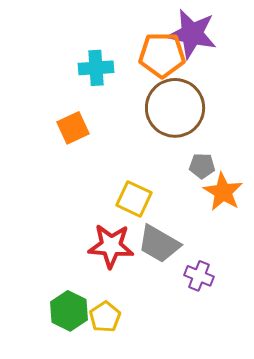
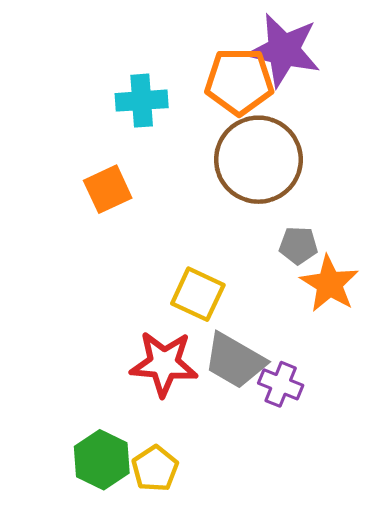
purple cross: (199, 276) -> (281, 384), moved

